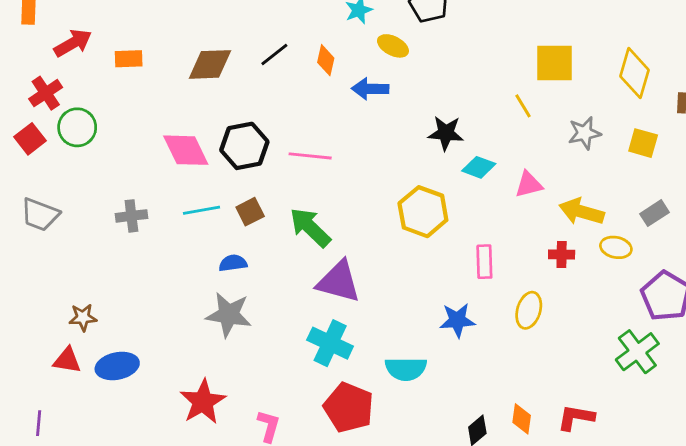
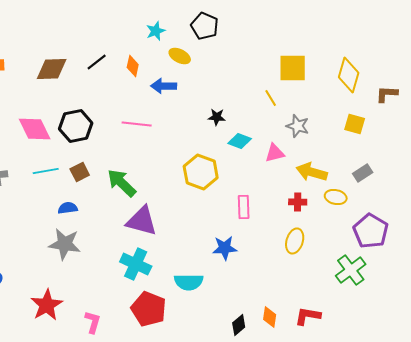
black star: (446, 133) -> (217, 117), size x0.7
gray star: (584, 133) -> (298, 126), moved, turned 30
pink line: (310, 156) -> (137, 124), moved
yellow ellipse: (529, 310) -> (295, 241), moved

